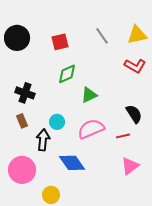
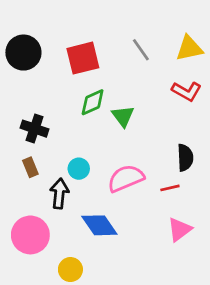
red square: (60, 42) -> (83, 58), size x1.4
green triangle: (89, 95) -> (123, 116), moved, turned -42
black semicircle: (134, 114) -> (185, 158), turned 30

